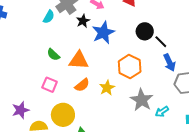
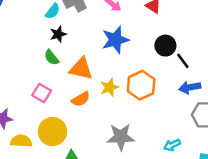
black star: (83, 21) -> (58, 34), moved
blue arrow: (170, 63) -> (190, 87), turned 96
yellow star: (107, 88) -> (110, 87), moved
gray star: (142, 100) -> (121, 137), moved, turned 30

